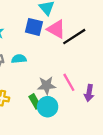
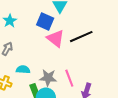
pink triangle: (56, 29) -> (56, 38), moved
cyan semicircle: (19, 59) -> (23, 70), moved

